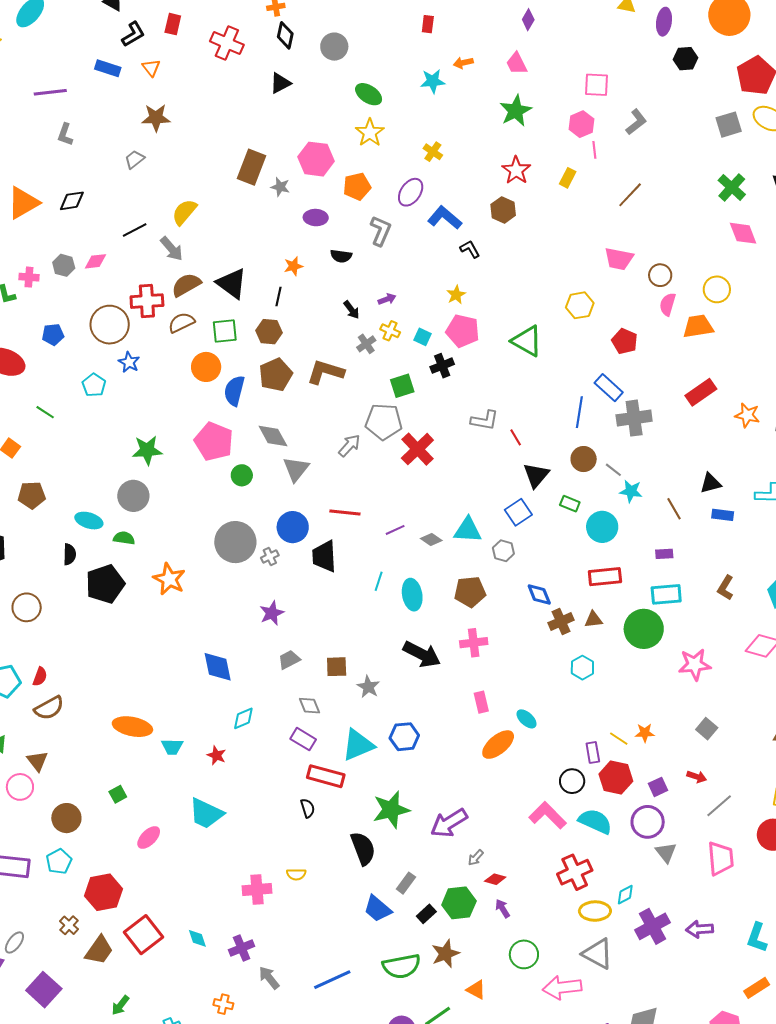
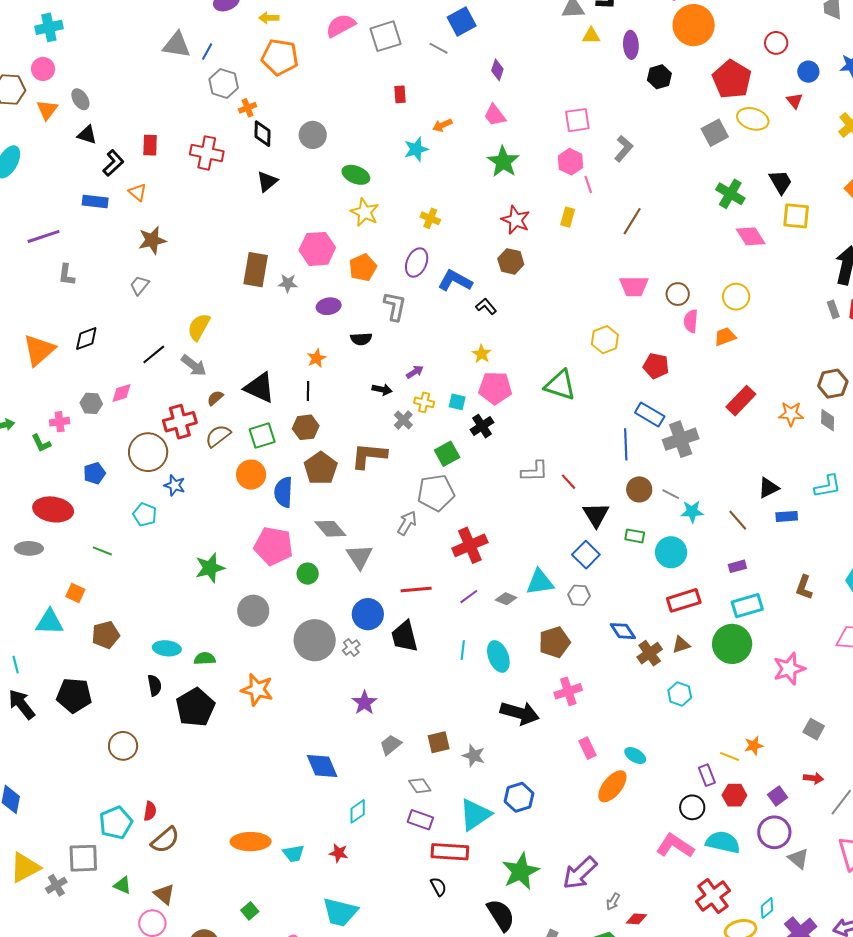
brown semicircle: (186, 285) -> (215, 398), size x0.6
black arrow: (351, 310) -> (382, 389), turned -30
orange trapezoid: (698, 326) -> (725, 337), size x0.7
red cross: (417, 449) -> (470, 545), moved, turned 32
gray circle: (133, 496) -> (253, 611), moved
red hexagon: (616, 778) -> (734, 795), size x0.7

